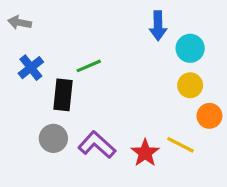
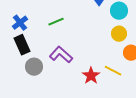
black rectangle: (63, 95) -> (22, 45), moved, turned -30
purple L-shape: (97, 145) -> (61, 55), moved

